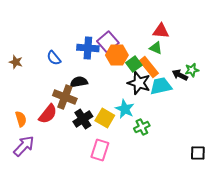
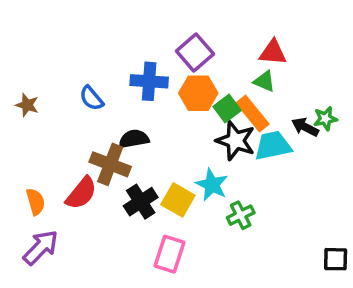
purple square: (108, 42) -> (195, 52), moved

